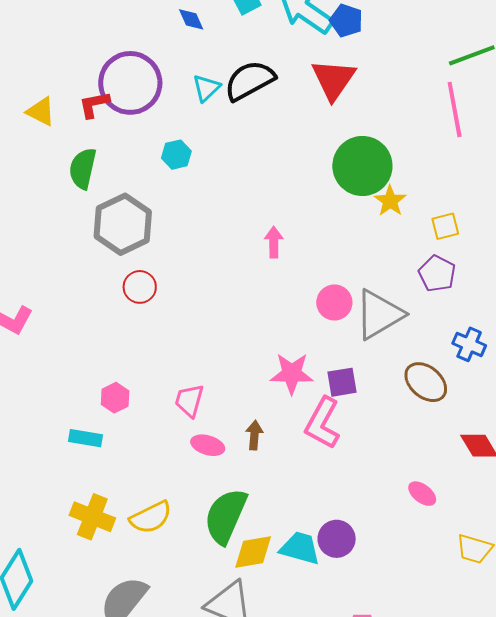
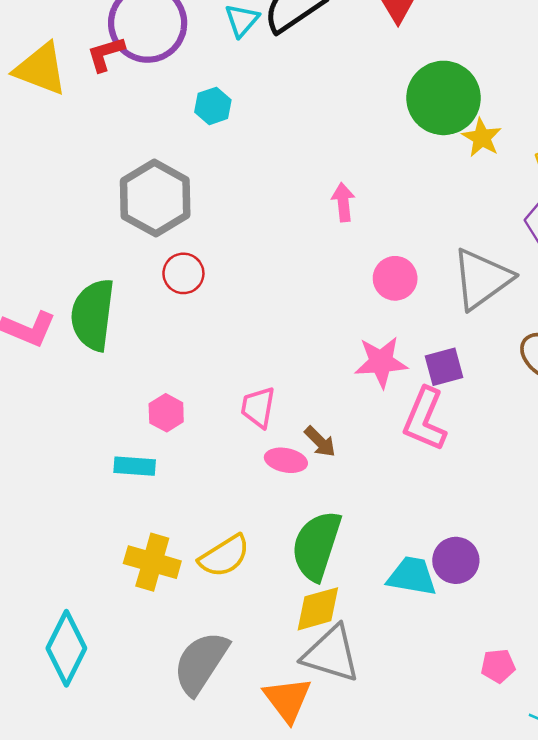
yellow triangle: (41, 112) -> (41, 69), size x1.5
green semicircle: (83, 168) -> (93, 315), moved, size x1.4
pink circle: (334, 302) -> (395, 278), moved
brown arrow: (254, 435) -> (320, 442), moved, turned 136
yellow diamond: (253, 552) -> (318, 609), moved

